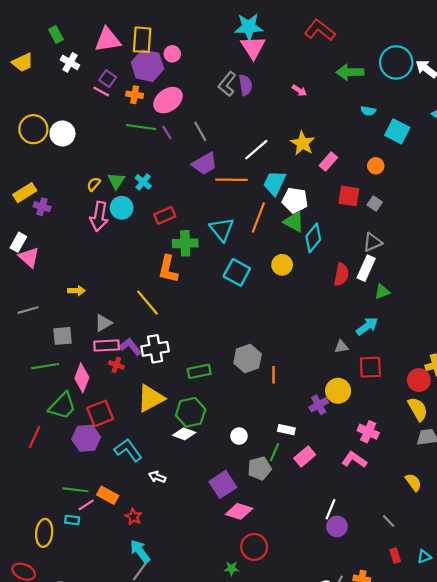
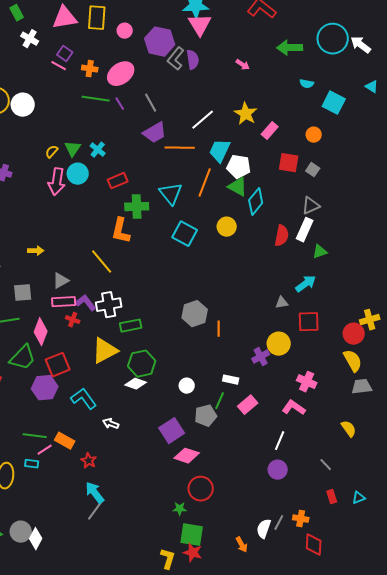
purple hexagon: (147, 66) -> (160, 42), moved
green rectangle: (199, 371) -> (131, 326), moved
white line: (331, 509) -> (280, 441), moved

